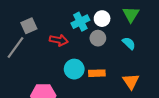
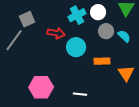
gray circle: (98, 38) -> (106, 31), moved
cyan circle: (74, 69) -> (76, 47), moved
orange rectangle: (97, 73) -> (102, 61), moved

